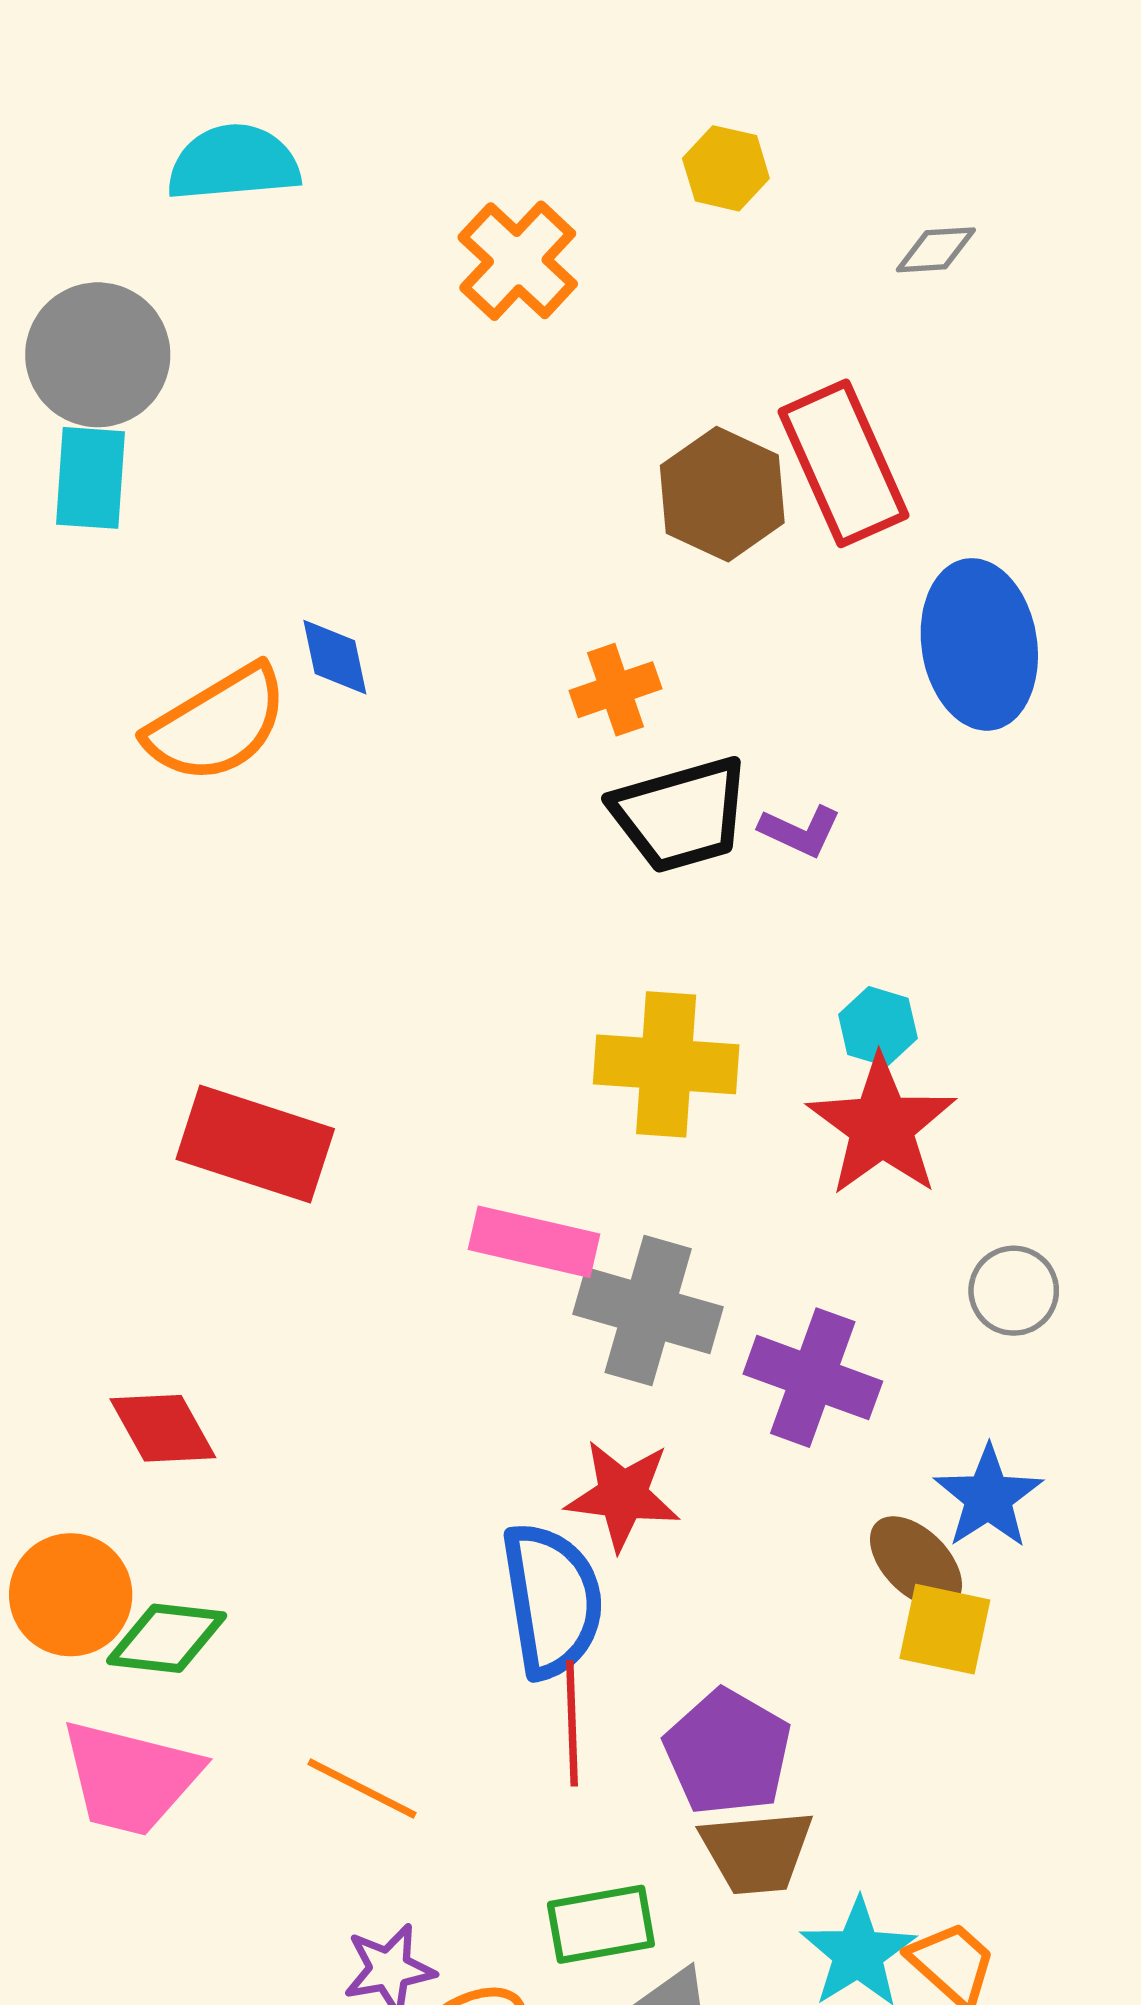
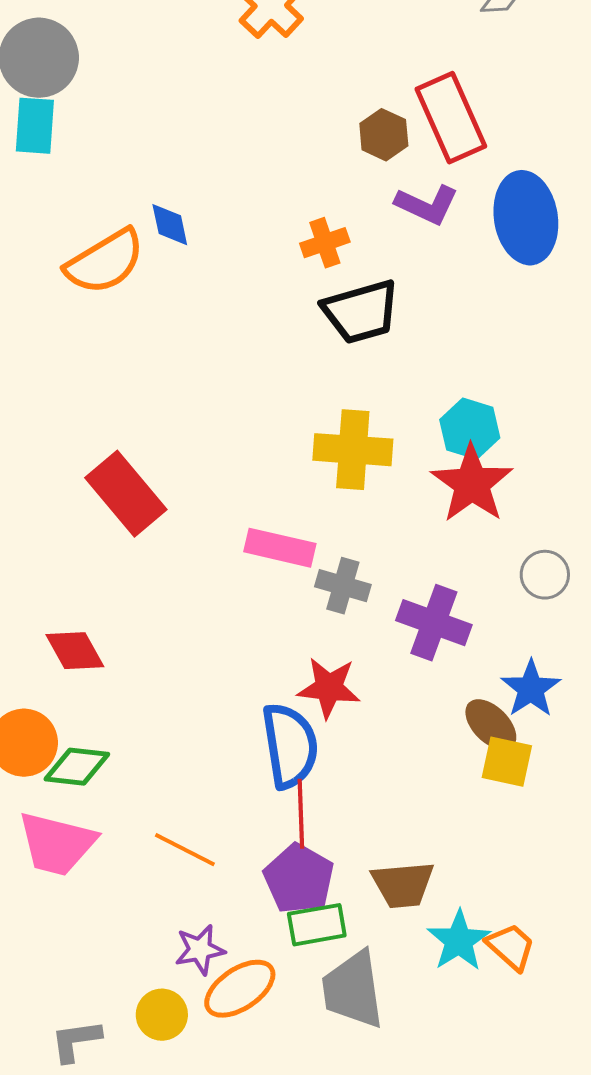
brown hexagon: (722, 494) -> (384, 135), size x0.7
purple L-shape: (800, 831) -> (427, 205), moved, size x1.4
cyan hexagon: (878, 1026) -> (470, 429), size x1.4
red rectangle: (255, 1144) -> (126, 494), turned 32
gray cross: (648, 1311) -> (343, 586), size x0.7
purple pentagon: (728, 1752) -> (299, 879), moved

